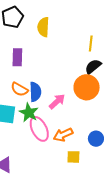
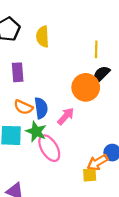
orange circle: (87, 87) -> (86, 87), moved
orange arrow: (63, 135) -> (98, 162), moved

